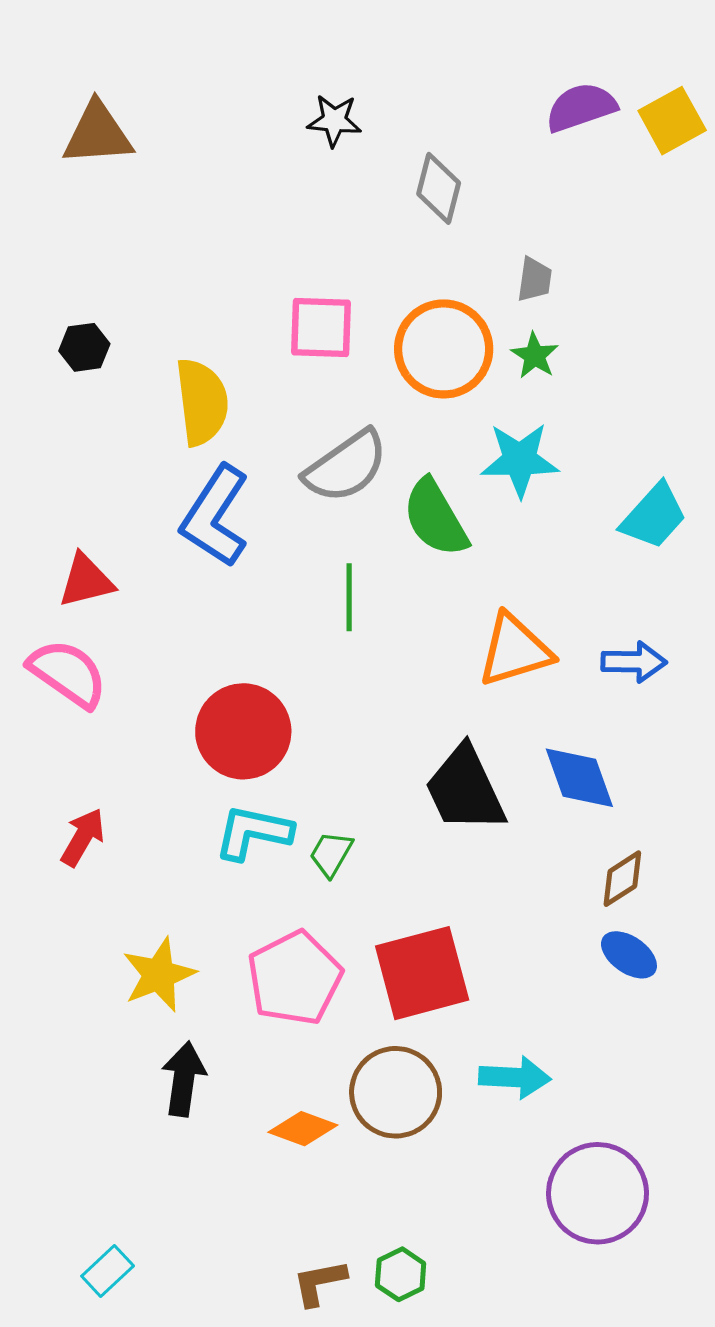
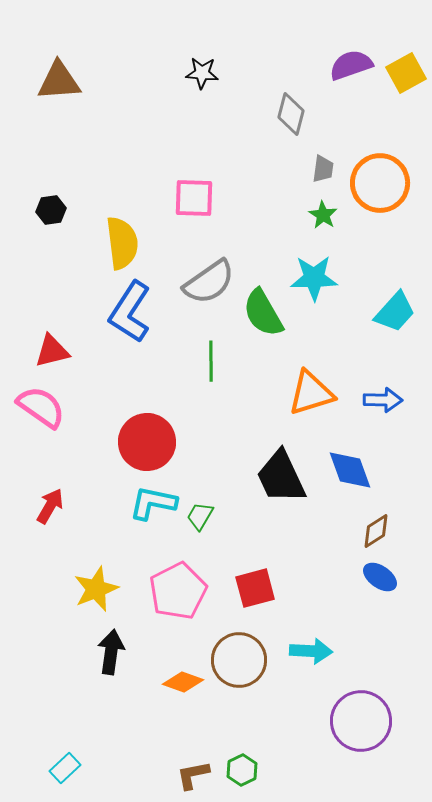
gray diamond: (439, 188) -> (291, 114), moved
orange circle: (444, 349) -> (380, 183), moved
red square: (422, 973) -> (255, 588), size x0.7

